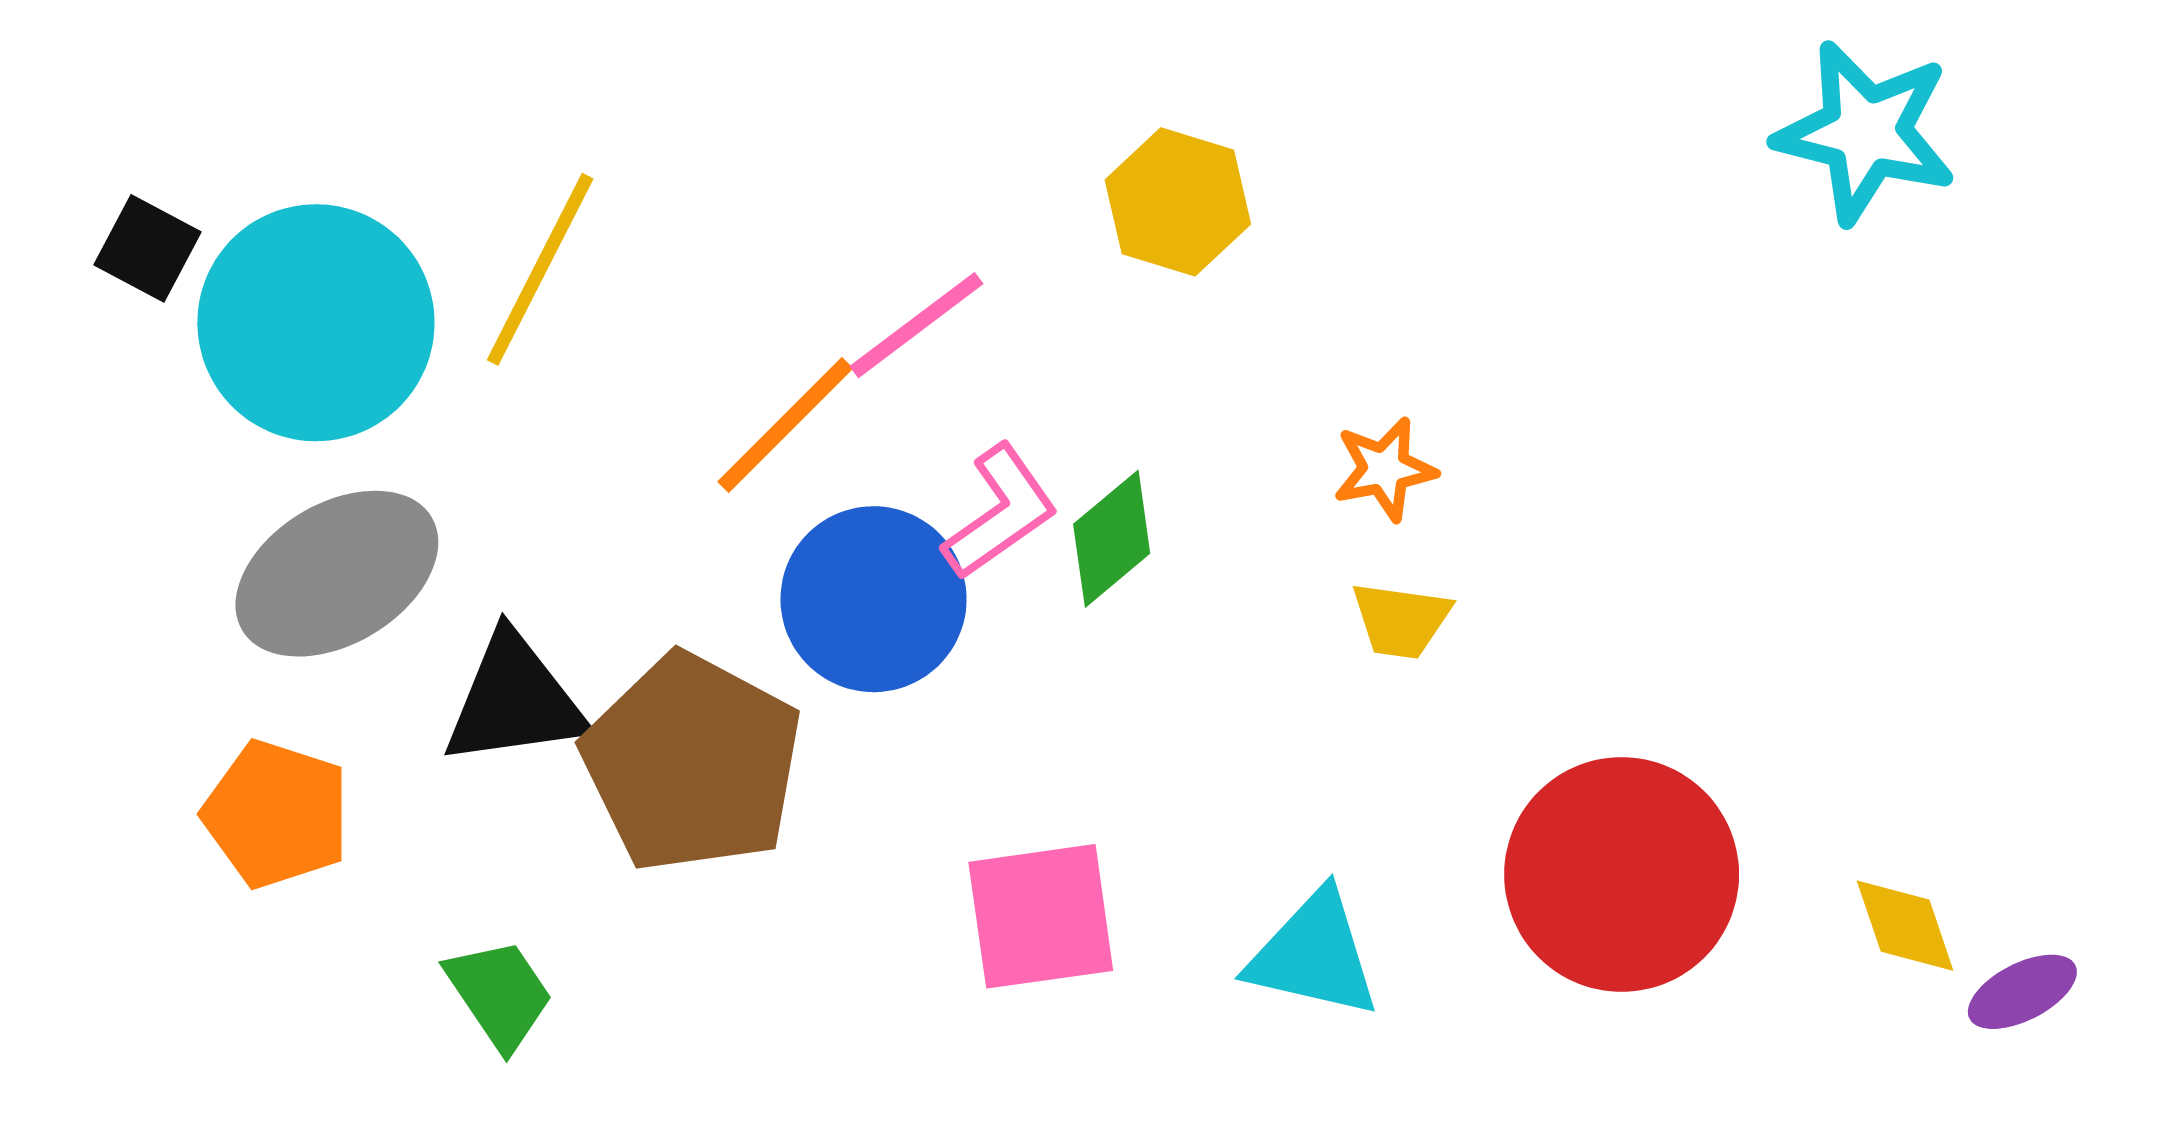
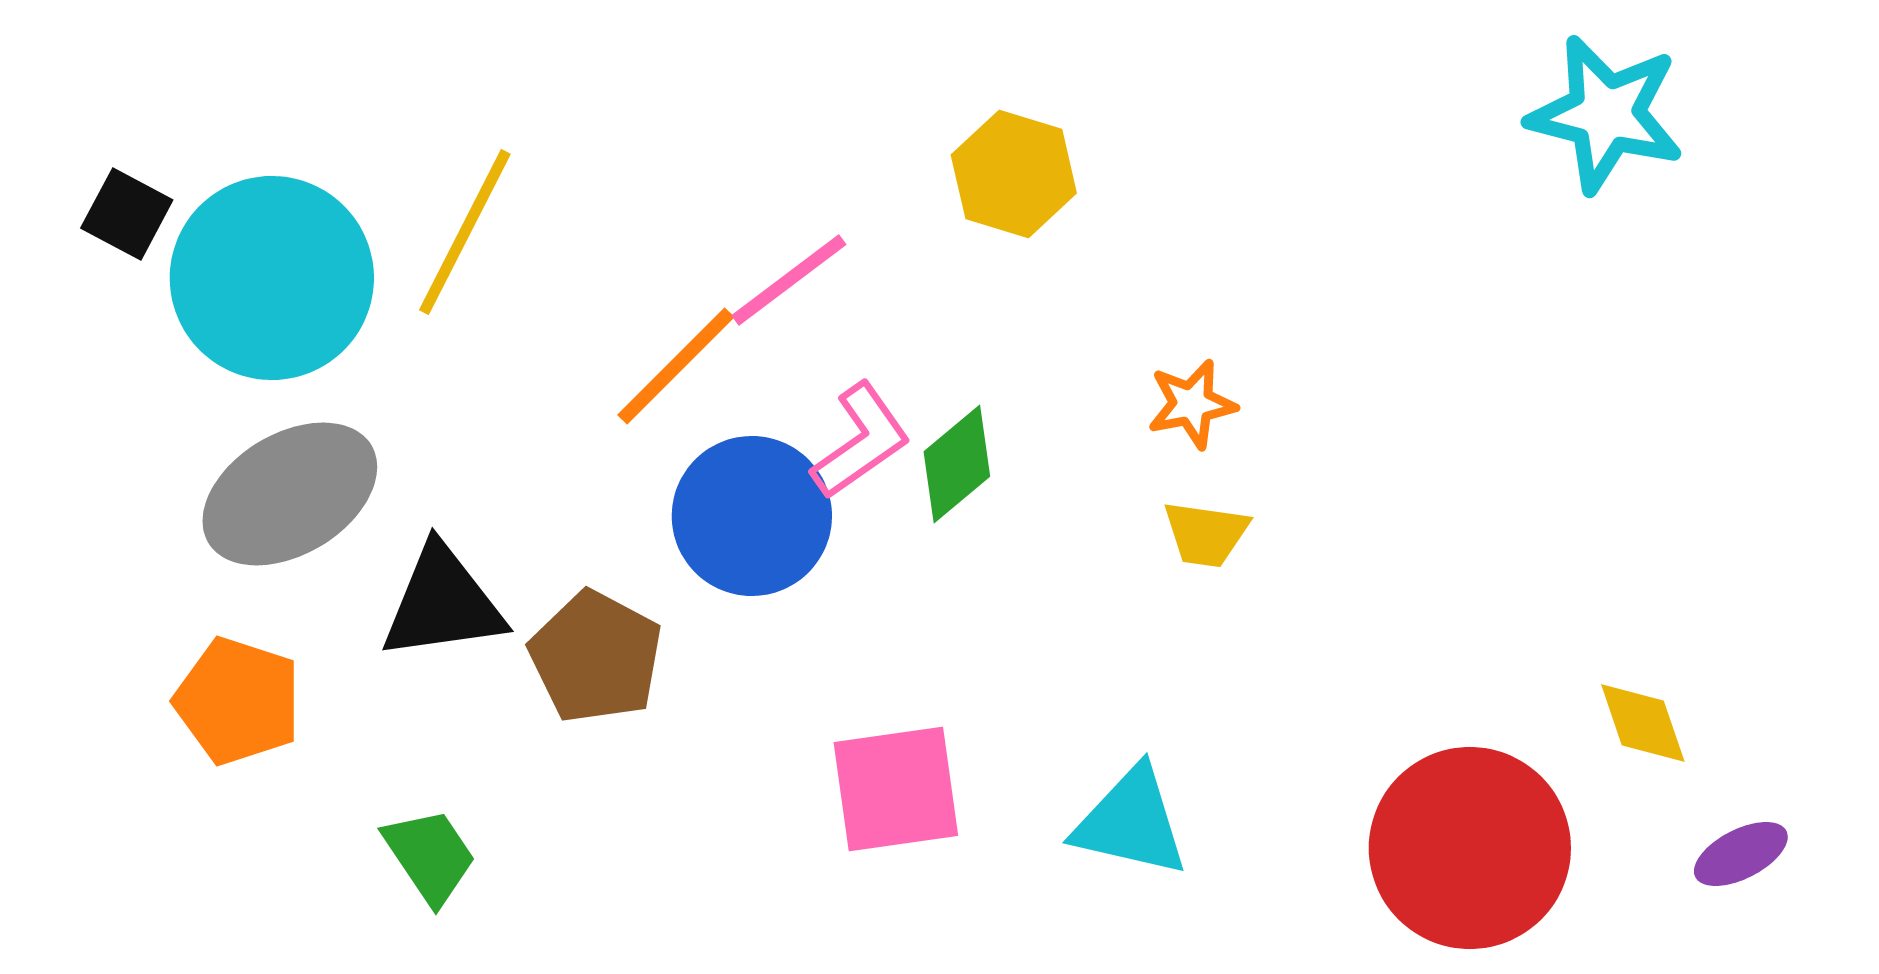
brown pentagon: (692, 763) -> (596, 657), size x0.7
red circle: (1622, 874) -> (1470, 848), moved
yellow diamond: (1905, 926) -> (1643, 723), moved

